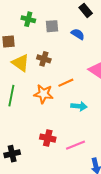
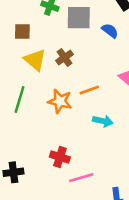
gray square: (52, 26) -> (79, 18), size x1.5
brown cross: (44, 59) -> (64, 57), turned 32
pink line: (76, 145) -> (81, 178), moved

